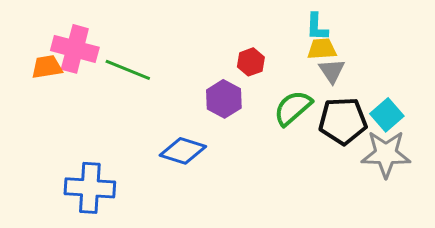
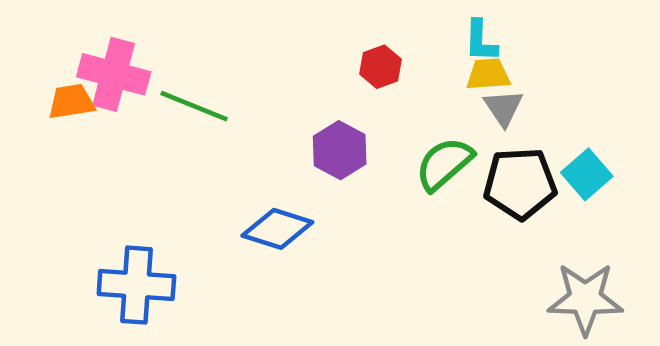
red hexagon: (251, 62) -> (381, 67), moved
gray star: (386, 154) -> (585, 299), moved

